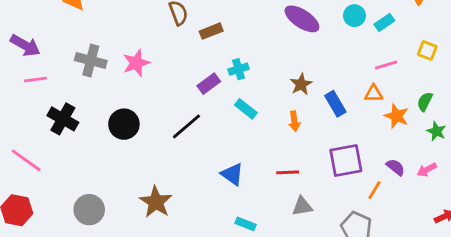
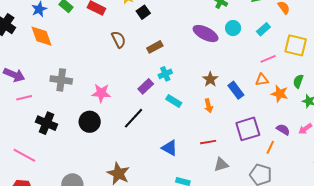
cyan circle: (354, 16) -> (233, 28), moved
brown rectangle: (211, 31) -> (155, 47), moved
yellow square: (427, 50) -> (296, 45), size x1.6
pink star: (136, 63) -> (101, 93), moved, turned 30

